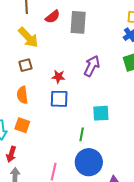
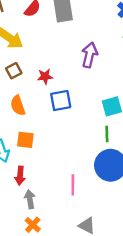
red star: (58, 77) -> (45, 76), moved
green line: (82, 134) -> (107, 134), moved

